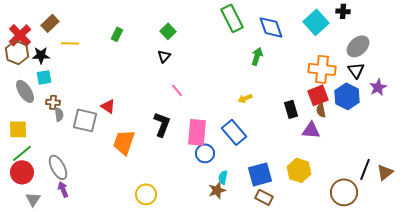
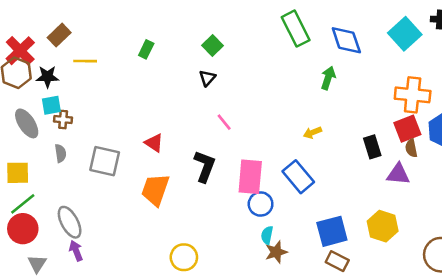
brown cross: (53, 102) -> (63, 120), moved
red triangle: (108, 106) -> (154, 143), moved
gray semicircle: (59, 114) -> (60, 153), moved
cyan semicircle: (223, 177) -> (267, 235), moved

